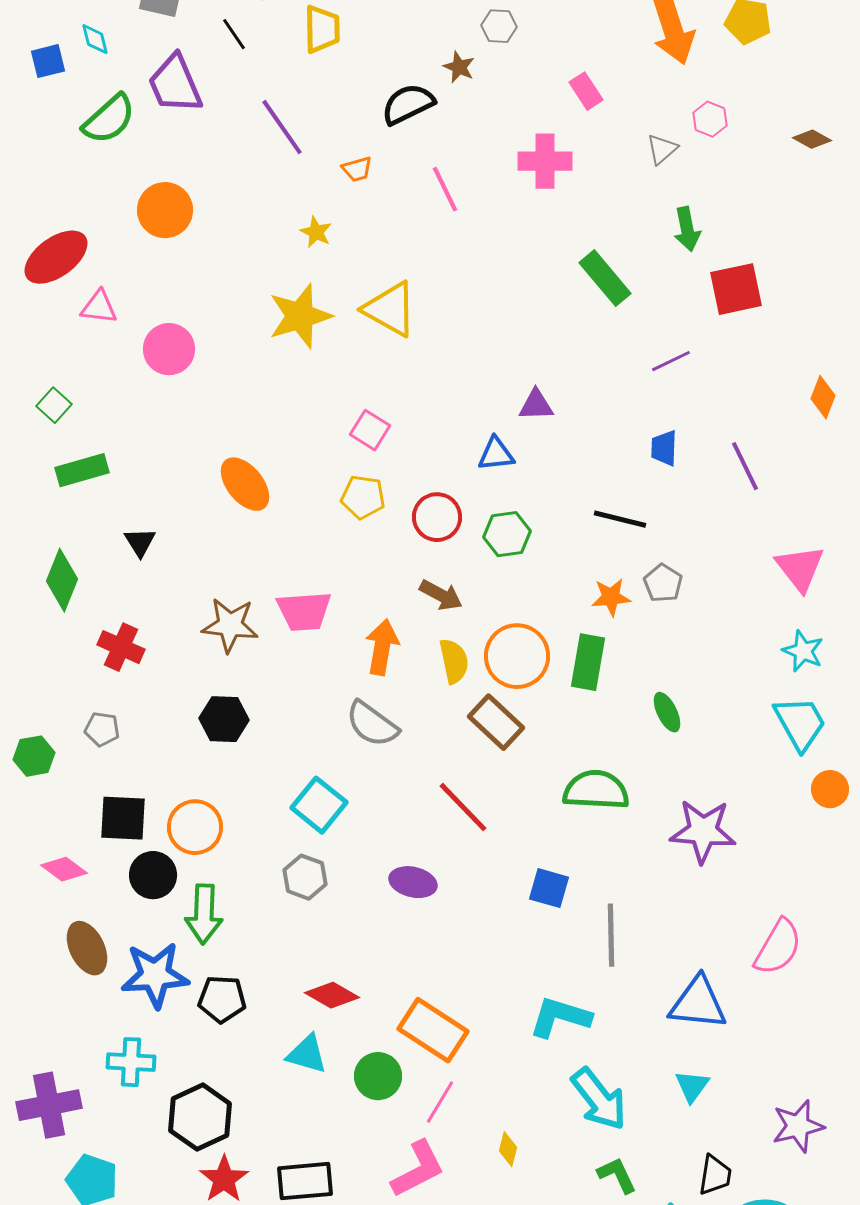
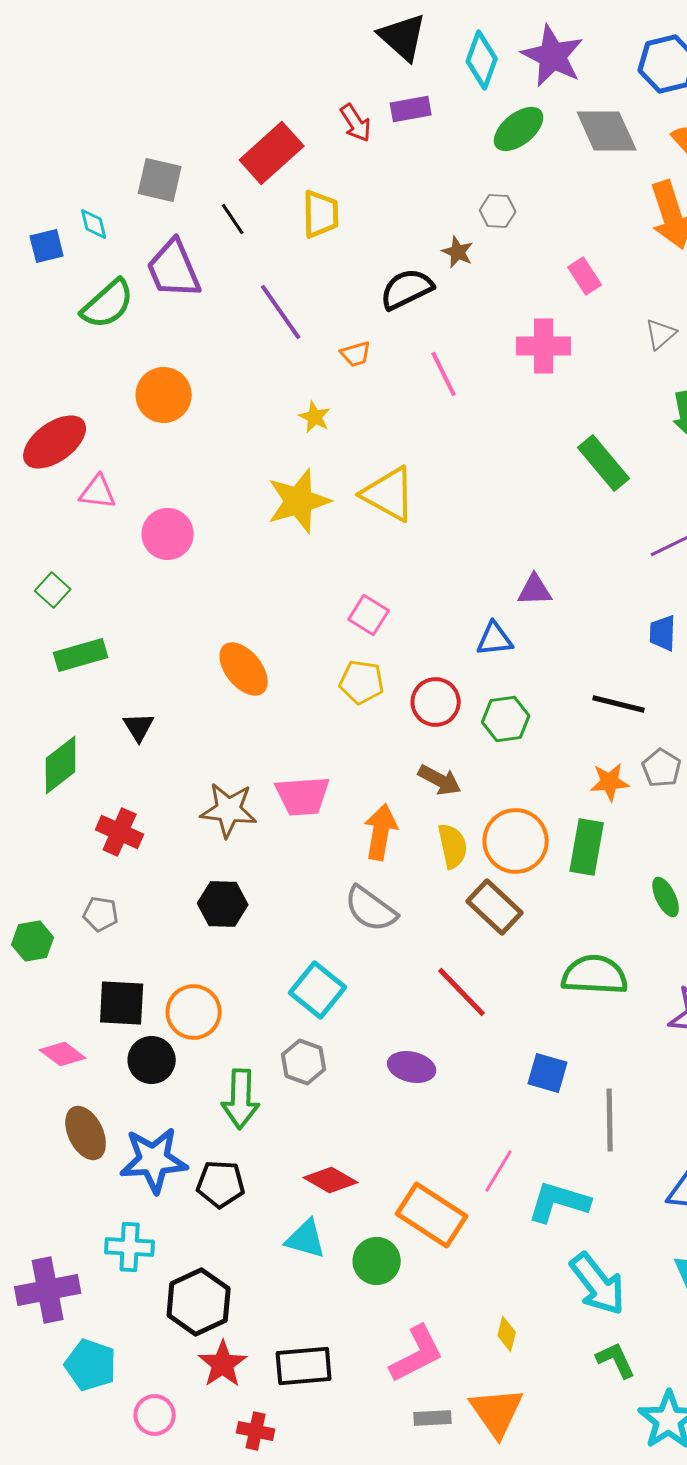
green diamond: (62, 580) -> (61, 765), turned 30
green arrow: (204, 914) -> (241, 1099), moved
pink line: (440, 1102) -> (499, 1171), moved

